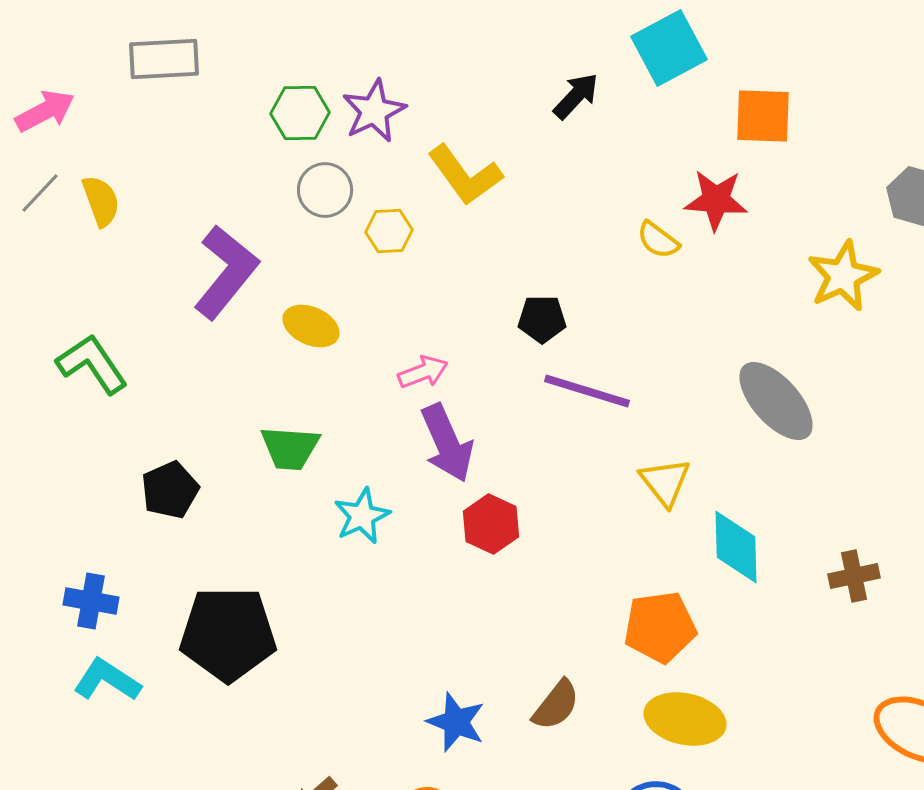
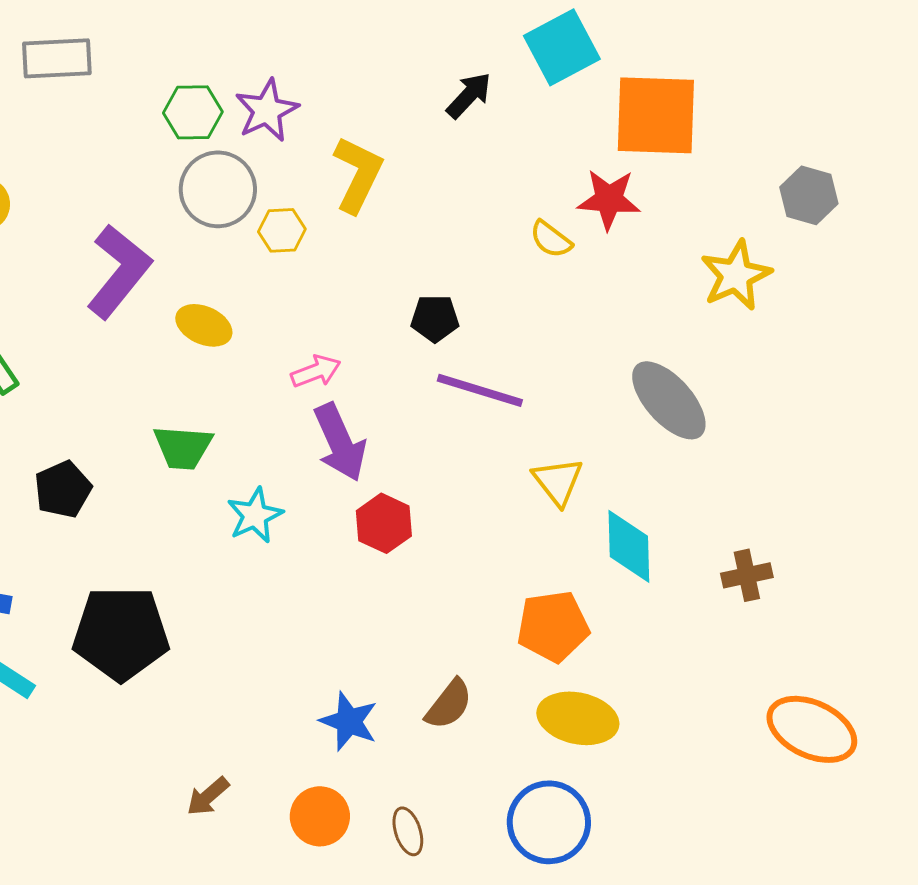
orange square: (763, 116) -> (656, 115), size x1.5
yellow L-shape: (465, 175) -> (358, 174), turned -118
gray circle: (325, 190) -> (218, 189), size x1.4

